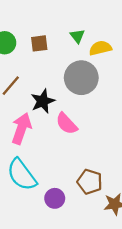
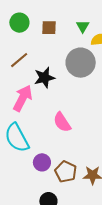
pink semicircle: (67, 124) -> (62, 122), moved
brown pentagon: (90, 182) -> (66, 172), moved

